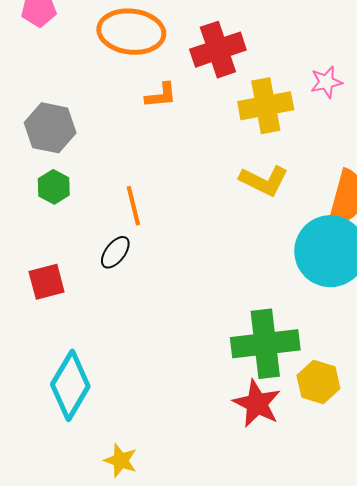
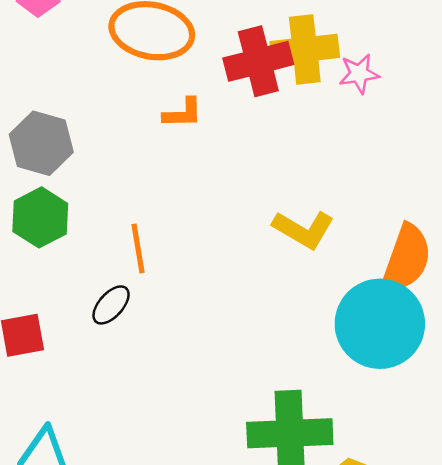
pink star: (326, 82) -> (359, 74), moved
yellow cross: (266, 106) -> (305, 49), moved
green hexagon: (54, 187) -> (40, 217), size x1.4

